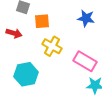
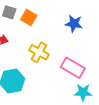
orange square: (42, 21) -> (29, 17), moved, turned 35

